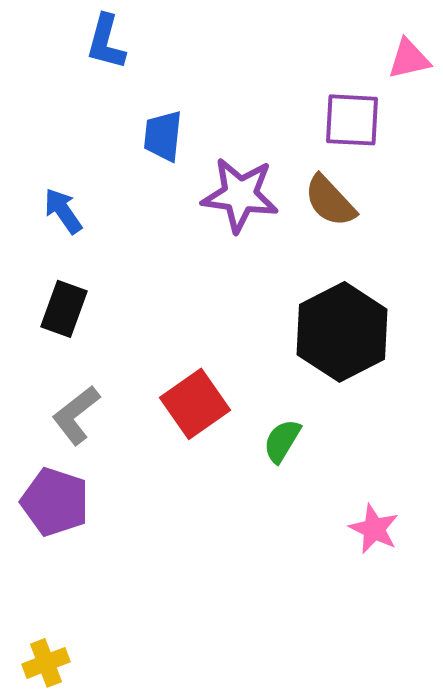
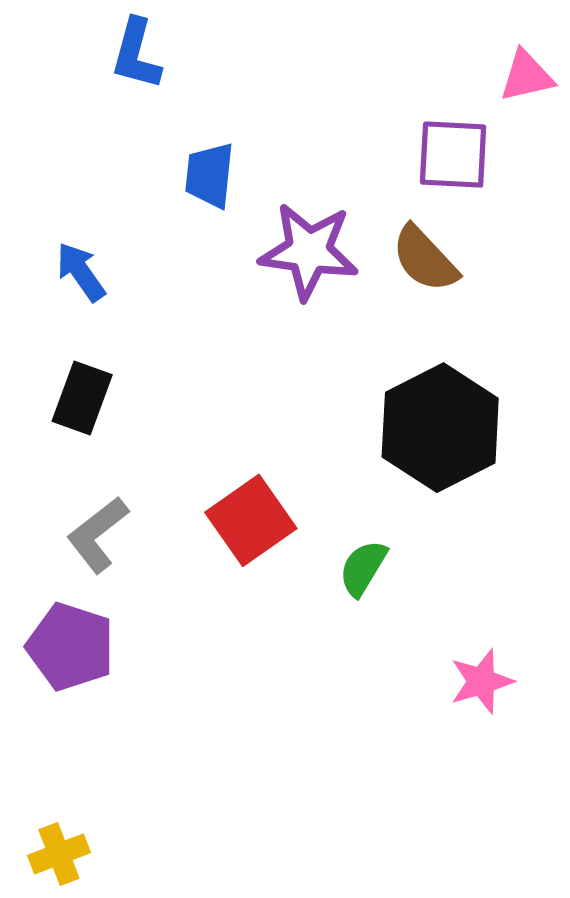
pink star: (374, 529) -> (481, 681), turned 30

